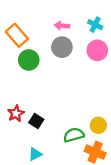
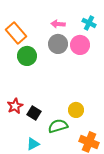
pink circle: (97, 50) -> (80, 45), moved
yellow circle: (98, 125) -> (76, 110), moved
green semicircle: (74, 135) -> (58, 126), moved

